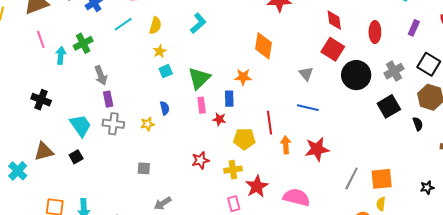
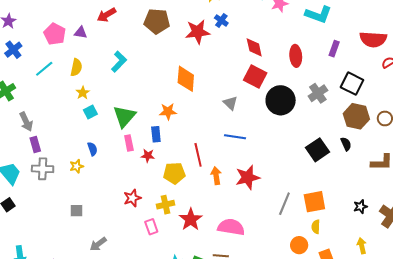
black square: (389, 106) -> (318, 150), moved
pink rectangle: (234, 204) -> (151, 227), moved

